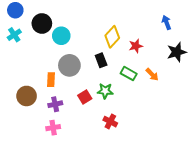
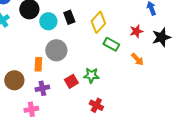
red star: (136, 46) -> (136, 31), moved
black rectangle: (101, 60) -> (69, 17), moved
green rectangle: (129, 74) -> (111, 44), moved
pink cross: (53, 128) -> (31, 109), moved

